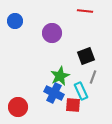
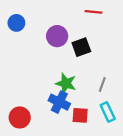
black square: (86, 56) -> (81, 47), moved
green star: (60, 76) -> (66, 83), turned -30
cyan rectangle: (81, 91) -> (108, 112), moved

